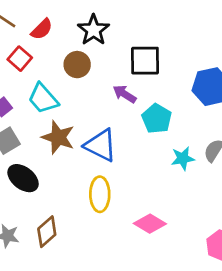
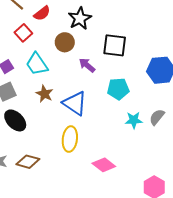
purple arrow: (124, 94) -> (87, 65), moved
cyan pentagon: (157, 119) -> (118, 89), turned 30
brown star: (58, 137) -> (44, 94), size x0.7
brown diamond: (47, 232) -> (28, 162), turned 50

